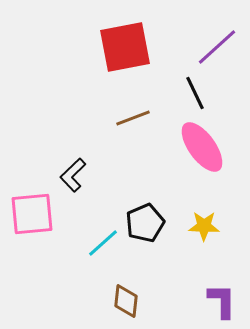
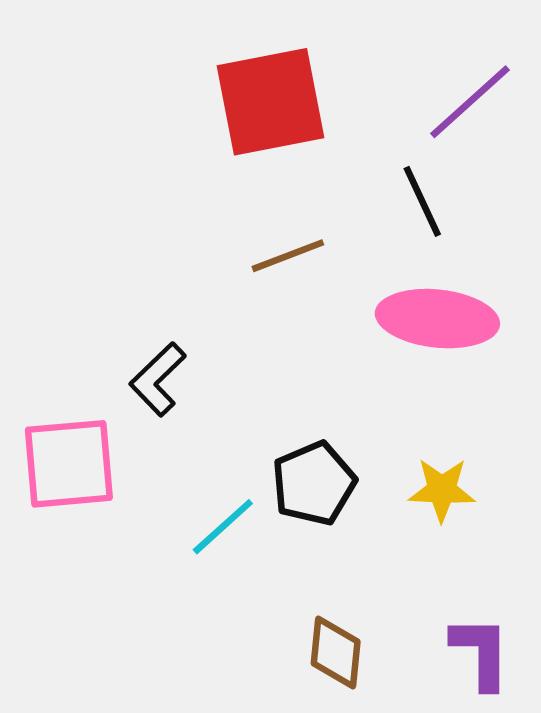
pink ellipse: (202, 147) -> (437, 319), turned -48
brown diamond: (126, 301) -> (336, 652), moved

